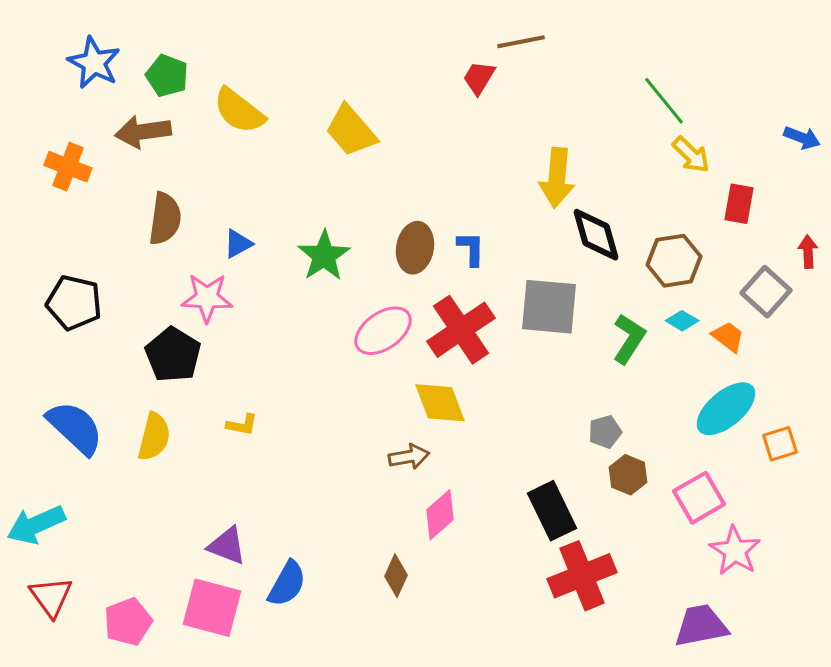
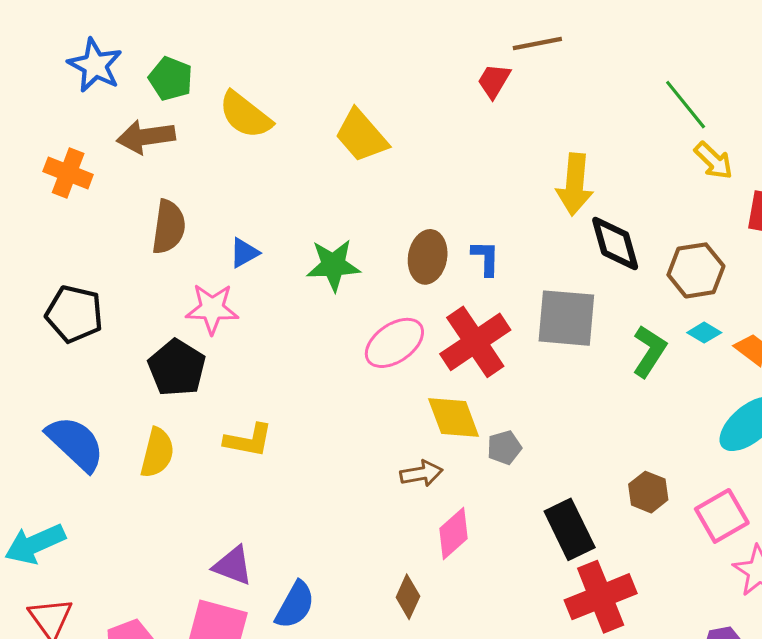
green star: (324, 256) -> (333, 265), turned 30
yellow L-shape: (242, 425) -> (248, 440), size x1.5
gray pentagon: (605, 432) -> (504, 448), moved

